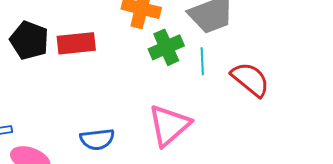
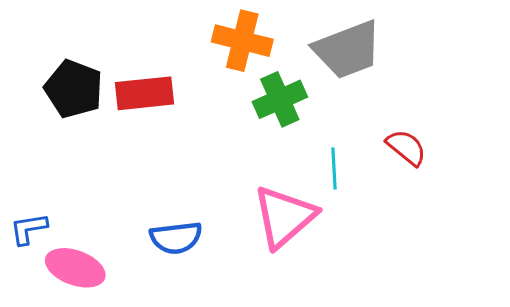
cyan line: (202, 61) -> (334, 169), moved
red semicircle: (250, 79) -> (406, 147), size x0.7

